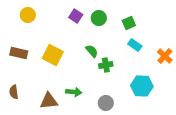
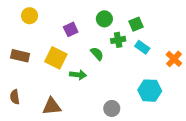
purple square: (76, 16) -> (71, 29), moved, turned 32
green cross: (106, 65) -> (118, 40), moved
green arrow: (74, 92) -> (78, 75), moved

